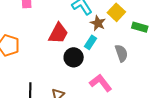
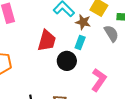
gray semicircle: (121, 53) -> (111, 33), moved
pink L-shape: (101, 83) -> (99, 80), turned 85

